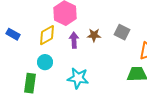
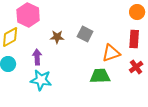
purple arrow: (74, 40) -> (37, 57), moved

